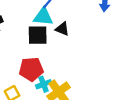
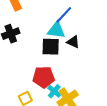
cyan cross: (44, 84) -> (54, 91), turned -32

